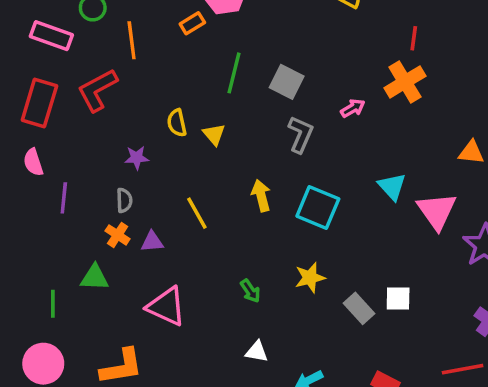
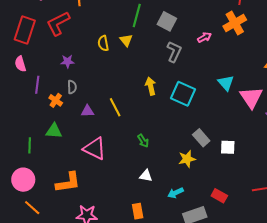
yellow triangle: (214, 134) -> (126, 40), moved
purple star: (137, 158) -> (67, 61), moved
yellow line: (197, 213) -> (115, 107), moved
orange cross: (118, 235) -> (56, 100), moved
yellow star: (310, 278) -> (187, 159), moved
gray rectangle: (359, 308) -> (201, 138), moved

